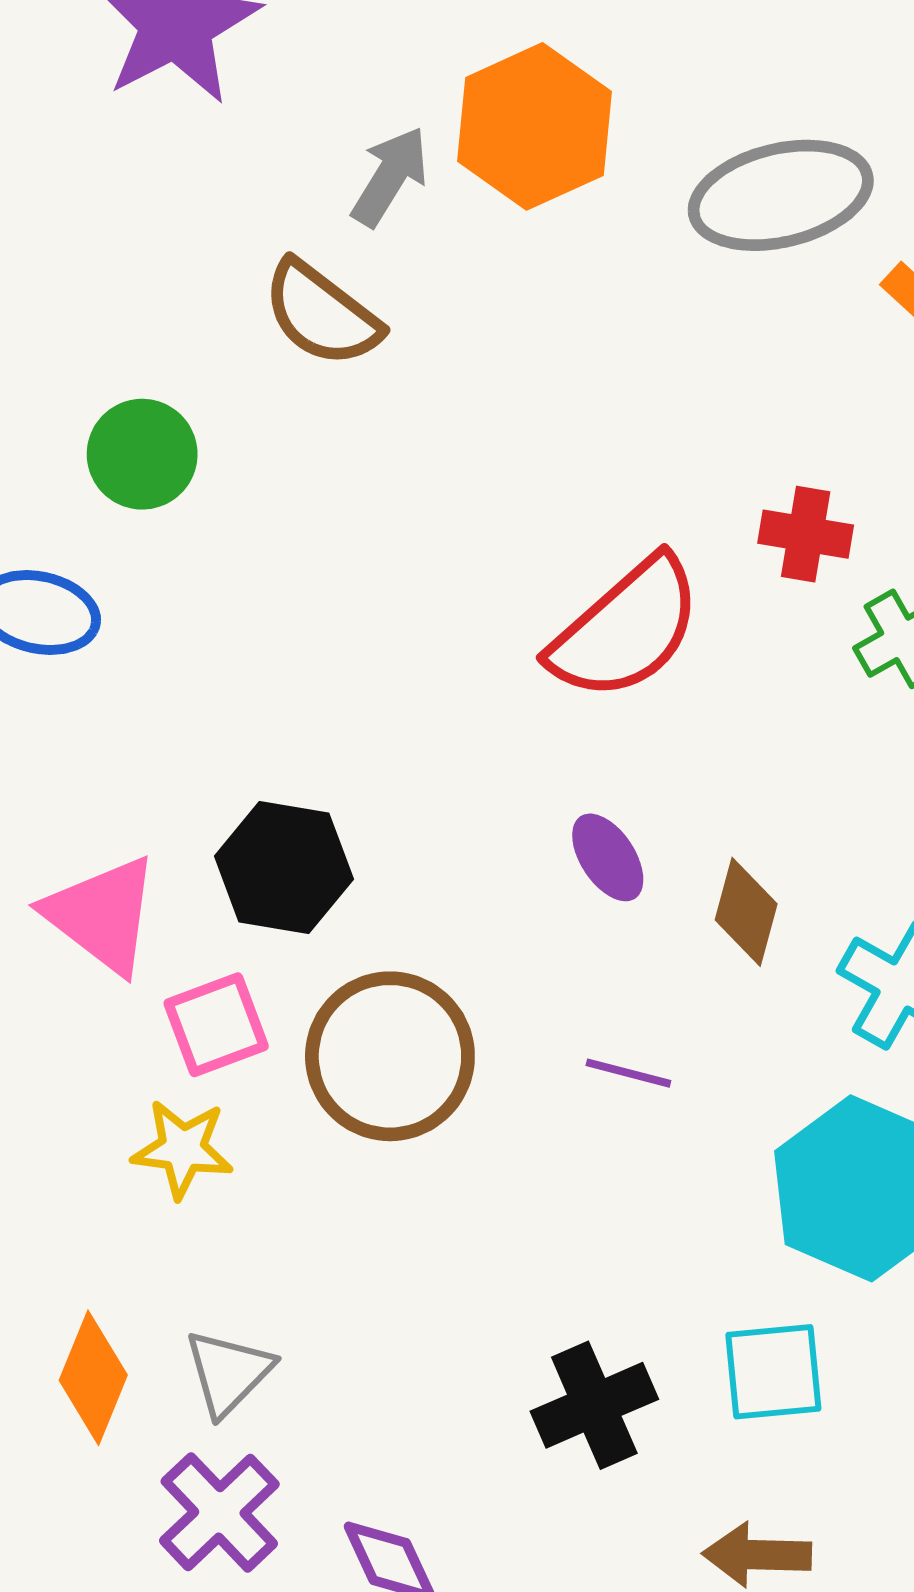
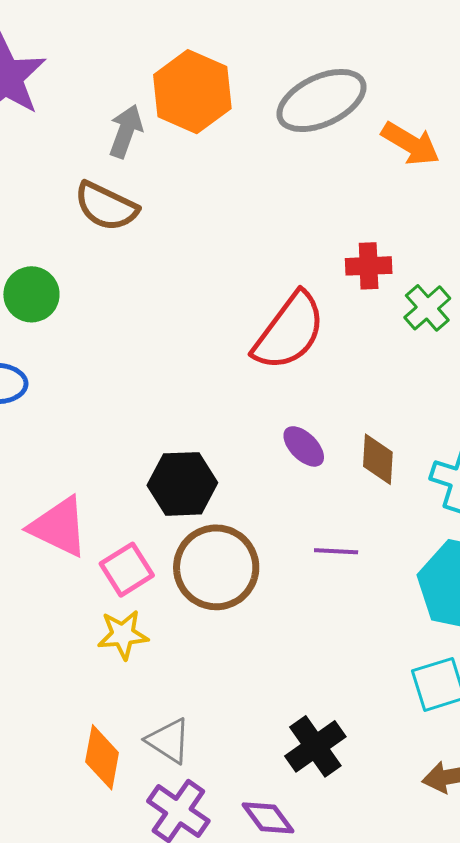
black hexagon: (284, 868) -> (182, 484), moved
gray triangle: (228, 1372) -> (169, 741), turned -30
black cross: (594, 1405) -> (315, 746), moved

